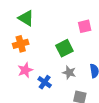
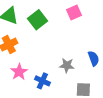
green square: (64, 48) -> (37, 20), moved

